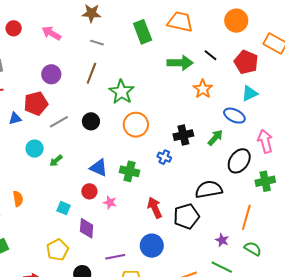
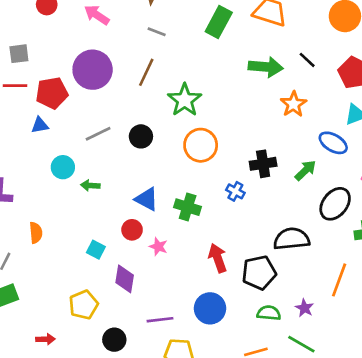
green rectangle: (143, 32) -> (219, 22), turned 45
purple circle: (51, 74) -> (93, 70), size x1.5
red pentagon: (36, 104) -> (52, 93), moved
green arrow: (56, 161) -> (90, 185), turned 40
green semicircle: (253, 249) -> (269, 313), moved, turned -30

